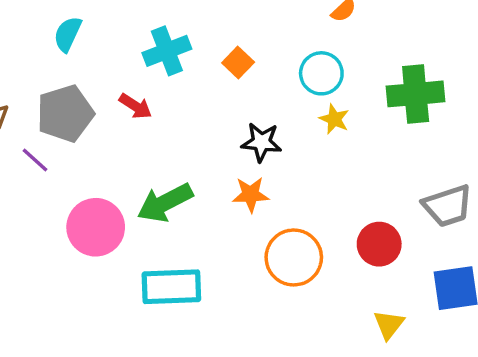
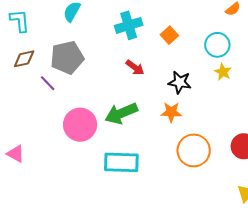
red arrow: (135, 106) -> (135, 68), moved

